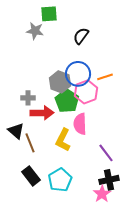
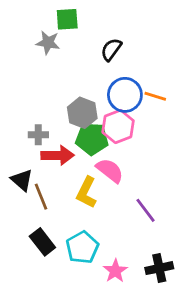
blue circle: (78, 74) -> (125, 95), moved
orange line: (105, 77) -> (155, 96), moved, turned 35
green pentagon: (67, 101) -> (92, 139), turned -30
pink semicircle: (80, 124) -> (110, 170), turned 130
black cross: (109, 180) -> (159, 268), moved
pink star: (102, 194) -> (115, 271), moved

